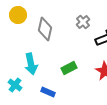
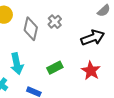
gray cross: (83, 22) -> (55, 22), moved

